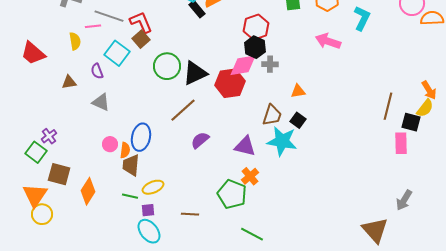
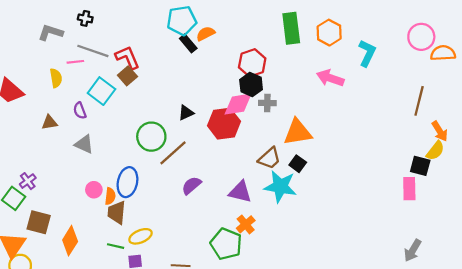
green circle: (167, 66) -> (151, 137), moved
black triangle: (195, 73) -> (186, 113), size x0.6
orange triangle: (298, 91) -> (298, 132), size x1.8
brown line: (388, 106) -> (419, 101), moved
brown trapezoid: (272, 115) -> (269, 158), turned 30

